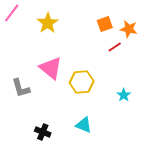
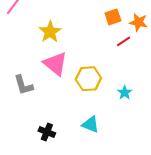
yellow star: (48, 23) -> (50, 32), moved
cyan star: (124, 95) -> (125, 93), moved

